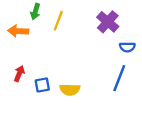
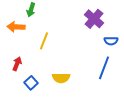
yellow line: (58, 21) -> (44, 41), moved
blue square: (42, 85) -> (31, 83), moved, turned -32

